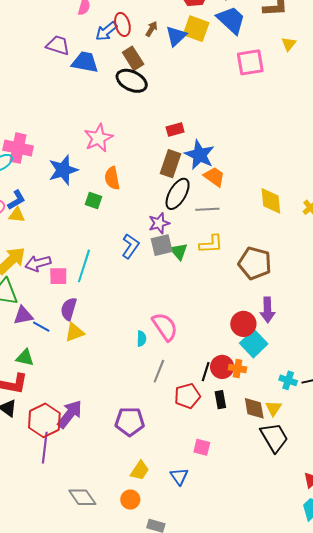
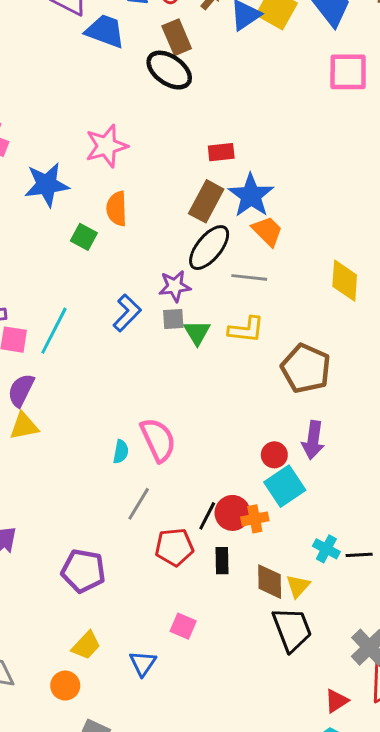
gray square: (162, 245) -> (173, 319), size x0.7
red circle: (243, 324) -> (274, 455), size x0.7
orange cross: (238, 368) -> (255, 519), turned -30

